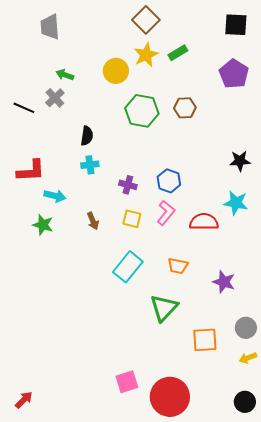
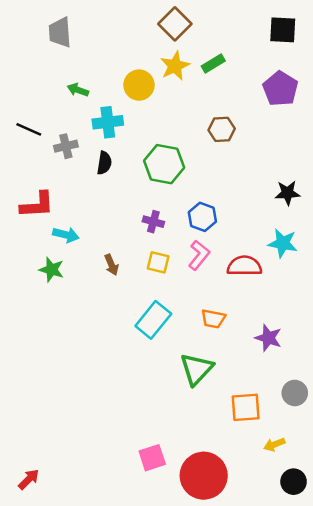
gray cross: (55, 98) -> (66, 146), moved, turned 30
green hexagon: (142, 111) -> (164, 164), moved
cyan cross: (90, 165) -> (108, 122), moved, size x1.4
yellow arrow: (248, 358) -> (274, 444), moved

